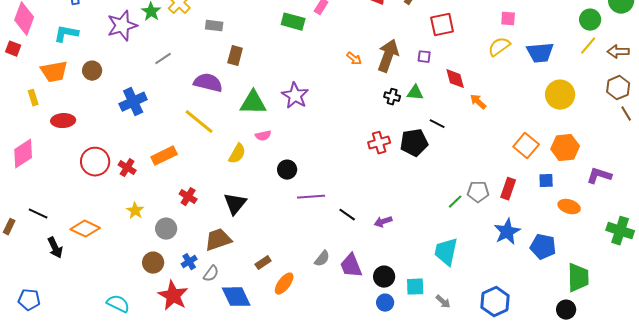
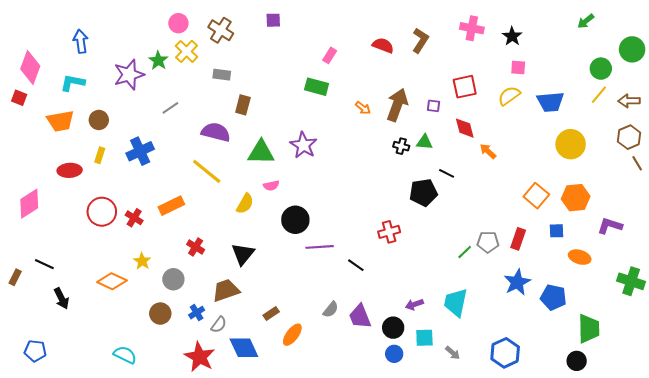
green rectangle: (293, 22) -> (317, 87), moved
red square: (442, 25) -> (465, 87), moved
yellow rectangle: (33, 98) -> (100, 155), moved, turned 35
red cross: (379, 143) -> (389, 232), moved
black circle: (287, 170) -> (295, 220), size x1.4
purple arrow: (383, 222) -> (414, 304), moved
orange diamond: (85, 229) -> (112, 281), moved
red star: (173, 296) -> (200, 357), moved

